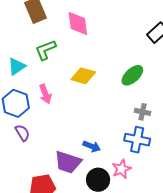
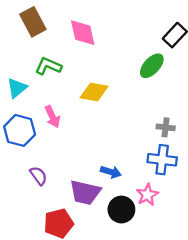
green L-shape: (46, 50) -> (48, 66), turned 50
green ellipse: (132, 75) -> (152, 66), moved
purple semicircle: (22, 133) -> (38, 176), moved

